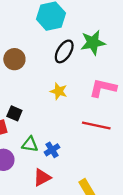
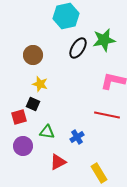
yellow star: (59, 91) -> (40, 84), moved
blue cross: (52, 150) -> (77, 137), moved

